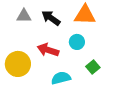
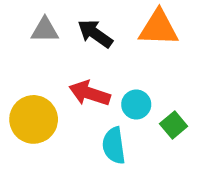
cyan circle: (77, 42) -> (136, 105), moved
cyan semicircle: (61, 78) -> (114, 146), turned -84

